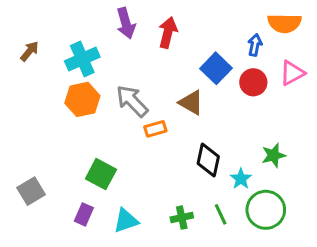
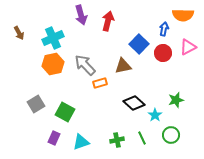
brown arrow: (29, 51) -> (19, 33), turned 112
brown triangle: (191, 103) -> (123, 66), turned -42
black diamond: (208, 160) -> (134, 103), turned -60
gray square: (31, 191) -> (36, 104), moved
green circle: (266, 210) -> (171, 135), size x0.7

